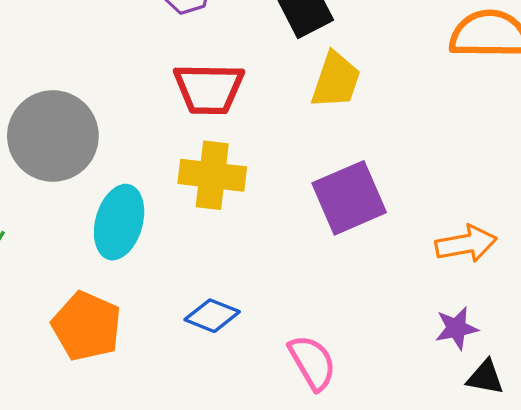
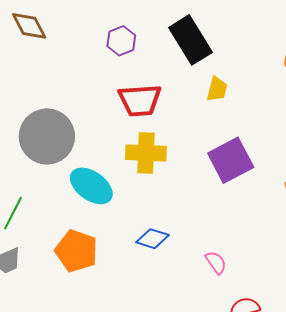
yellow trapezoid: (336, 80) -> (217, 89), size x0.7
cyan ellipse: (119, 222) -> (91, 186), turned -66
pink semicircle: (312, 362) -> (216, 262), size x0.7

